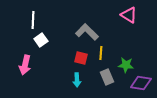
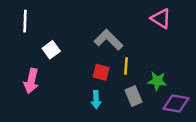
white line: (33, 20) -> (25, 21), moved

